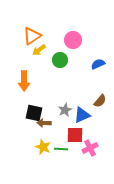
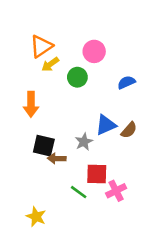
blue triangle: (82, 115) -> (106, 125), moved
yellow star: (43, 147) -> (36, 217), moved
green line: (61, 149) -> (79, 192), turned 32

